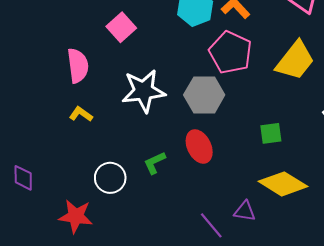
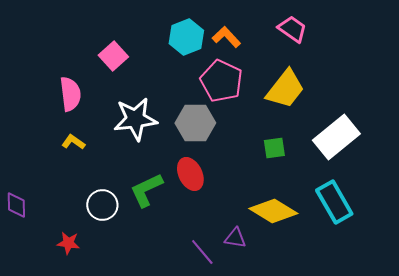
green square: (271, 133) -> (274, 148), moved
green L-shape: (155, 163) -> (146, 190), size x1.5
red star: (76, 216) -> (68, 243), size x0.7

